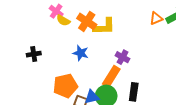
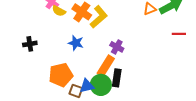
yellow L-shape: (104, 27) -> (99, 17), turned -40
black rectangle: (134, 92) -> (117, 78), moved

